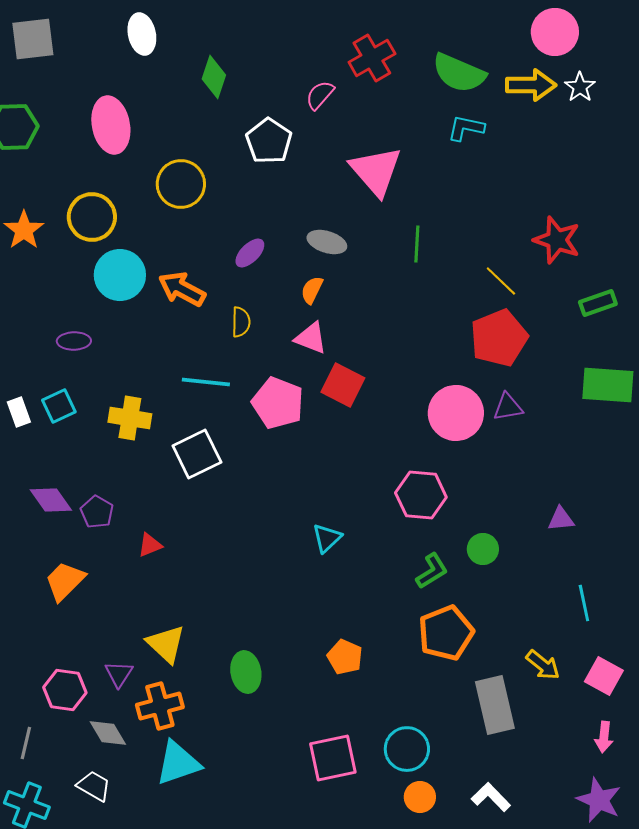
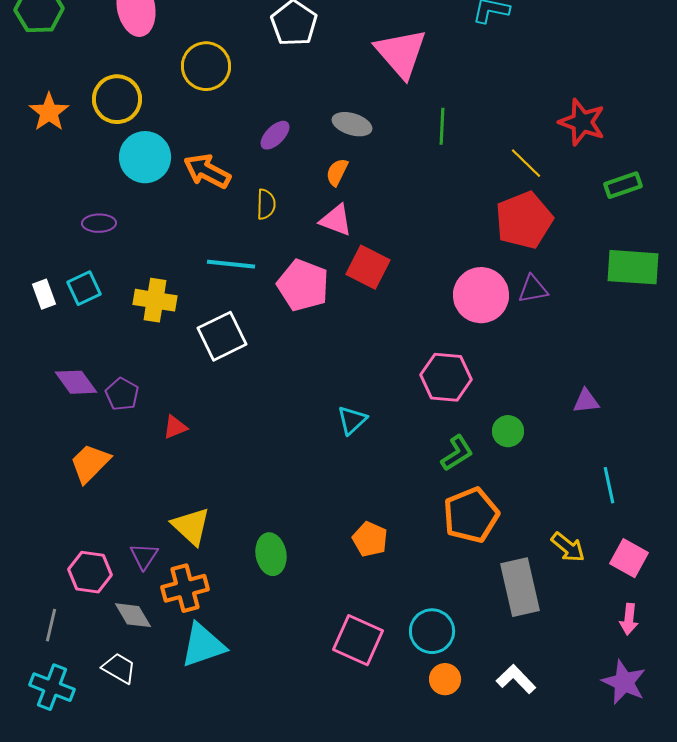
pink square: (333, 758) -> (358, 640), turned 36

